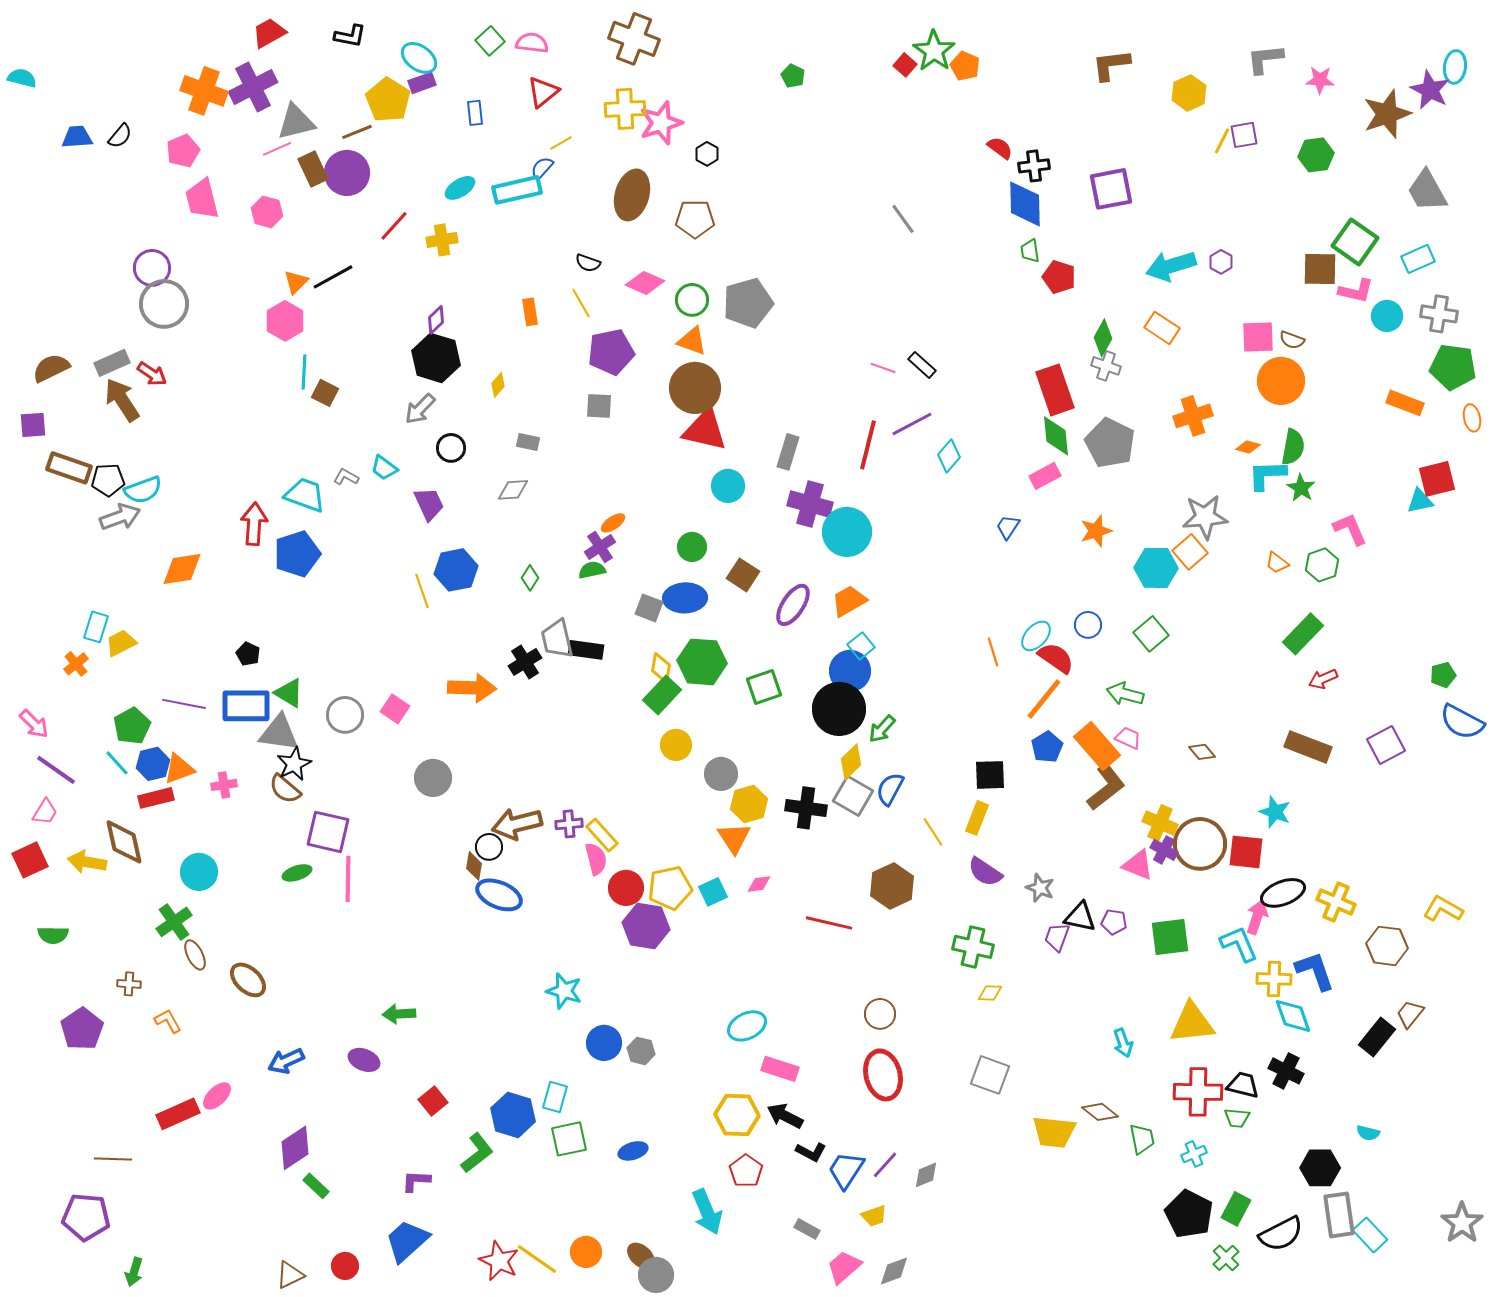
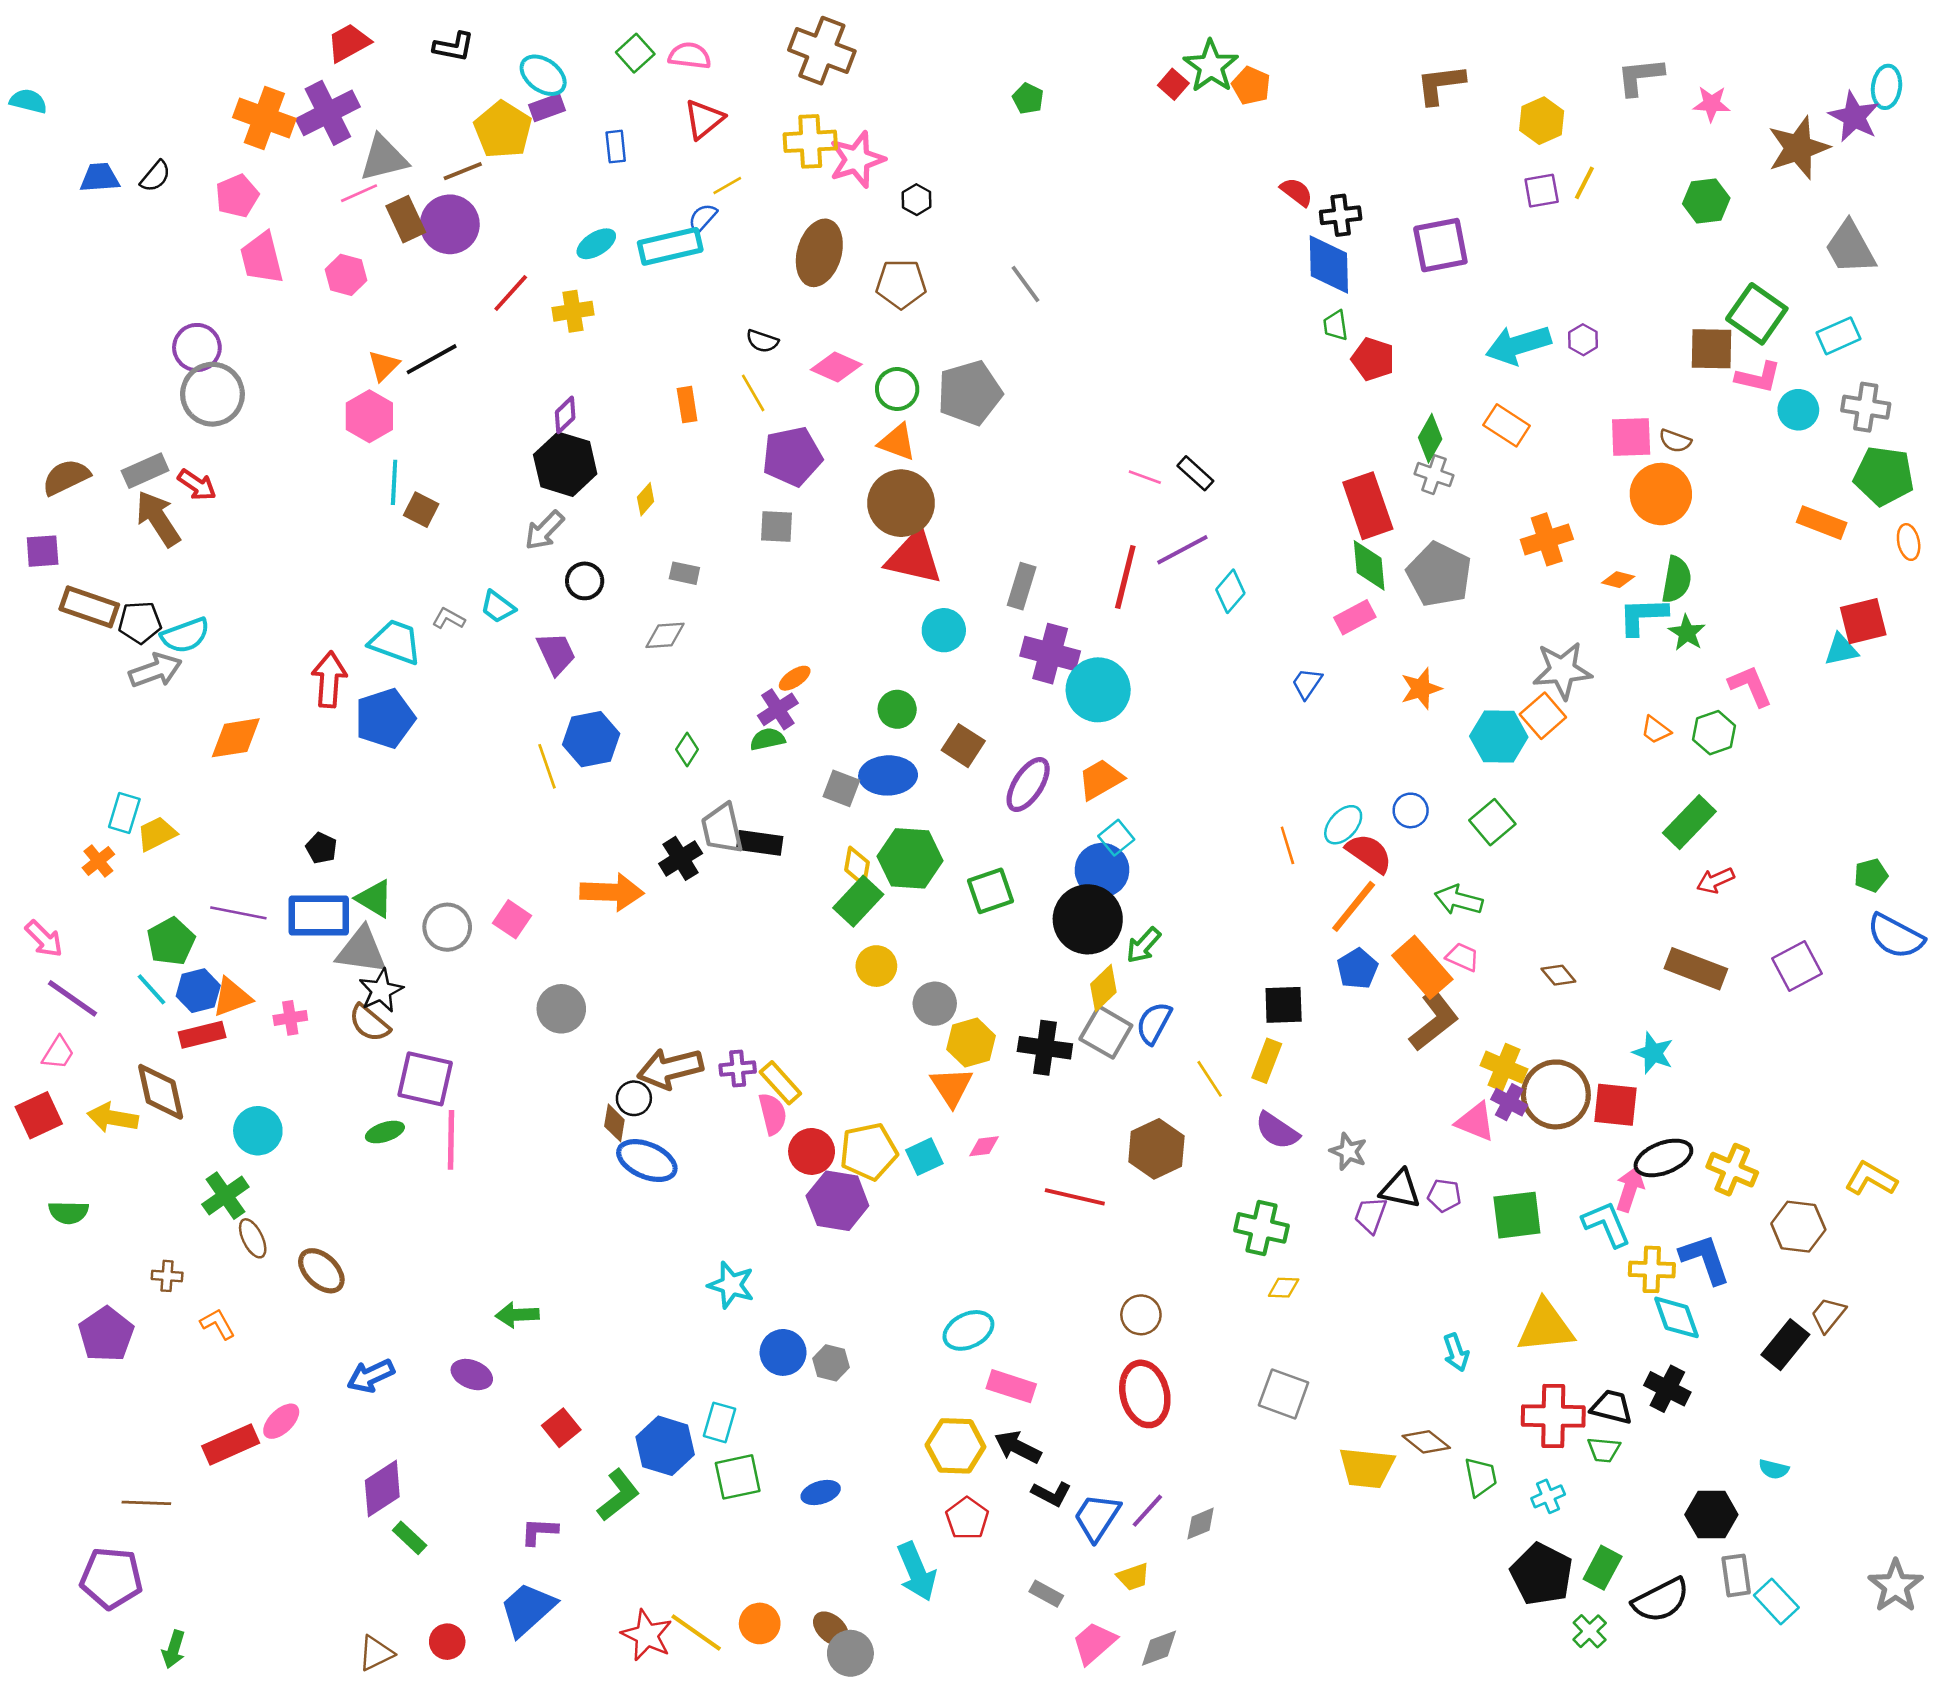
purple square: (1244, 135) -> (1542, 191), moved
gray line: (903, 219) -> (1025, 284), moved
gray rectangle: (1339, 1215) -> (1736, 1575), size x0.7

